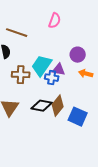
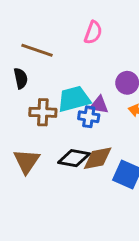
cyan trapezoid: (42, 66) -> (74, 99), turned 40
brown diamond: (58, 106) -> (98, 158), turned 40

